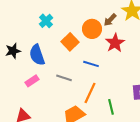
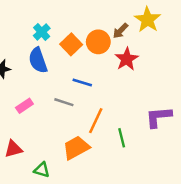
orange square: (70, 42) -> (71, 44), moved
blue semicircle: (37, 55) -> (38, 60), moved
blue line: (91, 64) -> (82, 82), moved

